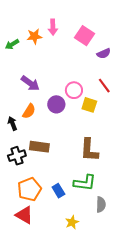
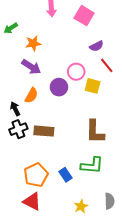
orange star: (34, 36) -> (33, 43), moved
purple semicircle: (104, 53) -> (96, 46), moved
black cross: (17, 156) -> (18, 129), moved
gray semicircle: (101, 205) -> (110, 201), moved

